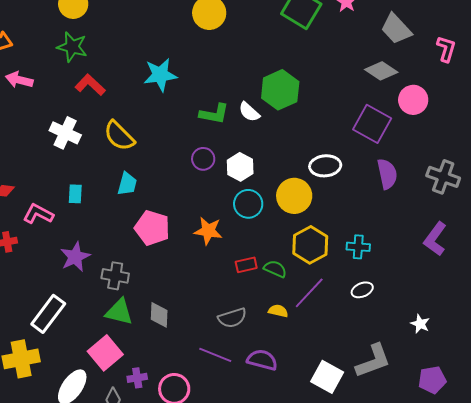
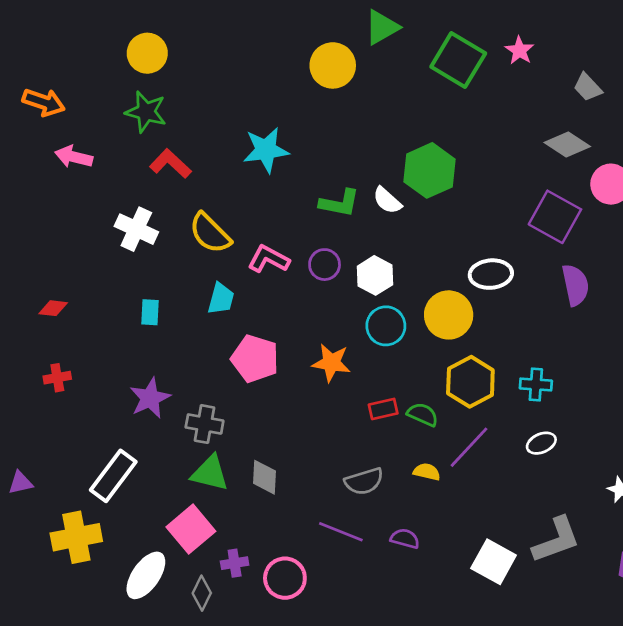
gray trapezoid: (396, 29) -> (588, 87), size x0.7
pink L-shape: (38, 214) -> (269, 259), moved
purple semicircle: (262, 360) -> (405, 539), size x0.7

